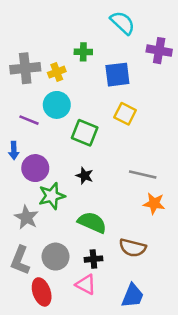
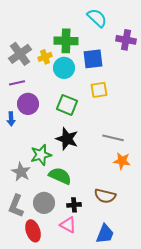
green cross: (83, 52) -> (66, 41), size x1.6
gray cross: (25, 68) -> (20, 54), turned -30
cyan circle: (57, 105) -> (64, 68), moved
yellow square: (125, 114) -> (99, 90), turned -36
purple line: (29, 120) -> (17, 83), moved, turned -35
purple circle: (35, 168) -> (28, 104), moved
black star: (85, 176) -> (67, 139), size x1.6
green semicircle: (92, 222) -> (60, 176), moved

